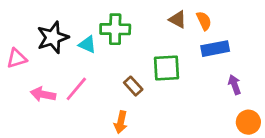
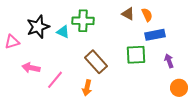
green square: (166, 68) -> (136, 55), moved
brown rectangle: (133, 86) -> (96, 62), size x1.6
pink line: (76, 89) -> (55, 80), moved

